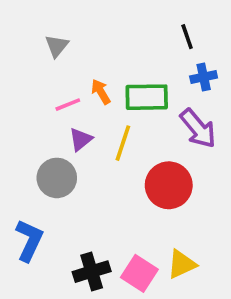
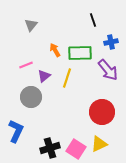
black line: (187, 37) -> (93, 20), moved
pink line: (68, 105) -> (26, 65), moved
red circle: (169, 185) -> (102, 112), moved

